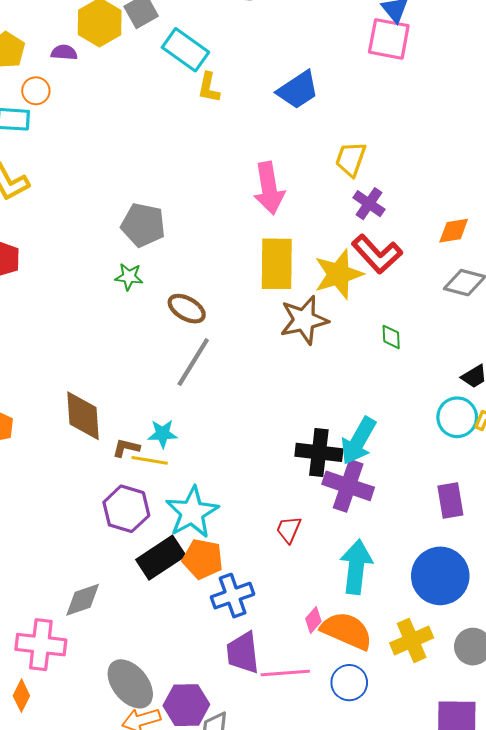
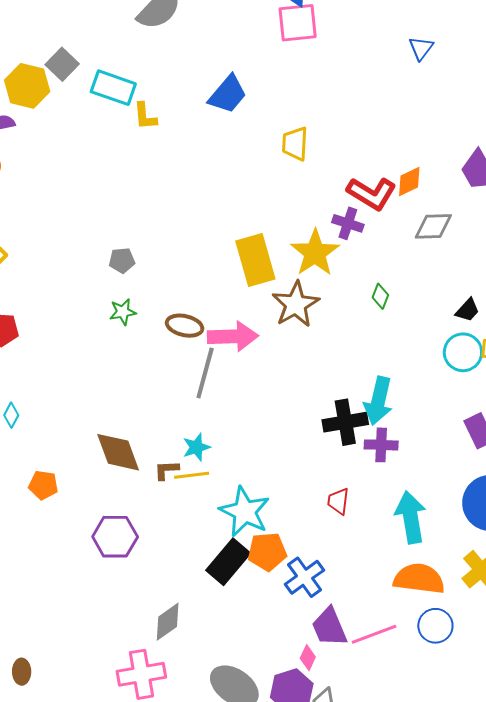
pink arrow: (269, 188) -> (233, 336), moved, turned -66
purple cross: (369, 204) -> (348, 223), moved
gray pentagon: (143, 225) -> (122, 260), size x0.6
red L-shape: (377, 254) -> (372, 193), moved
green diamond: (391, 337) -> (380, 296), turned 40
purple cross: (348, 486) -> (381, 445), size x0.7
purple hexagon: (126, 509) -> (115, 537), moved
pink diamond: (313, 620) -> (308, 658), moved

